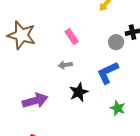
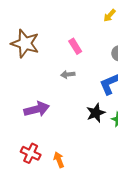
black star: (79, 92) -> (96, 113), moved

